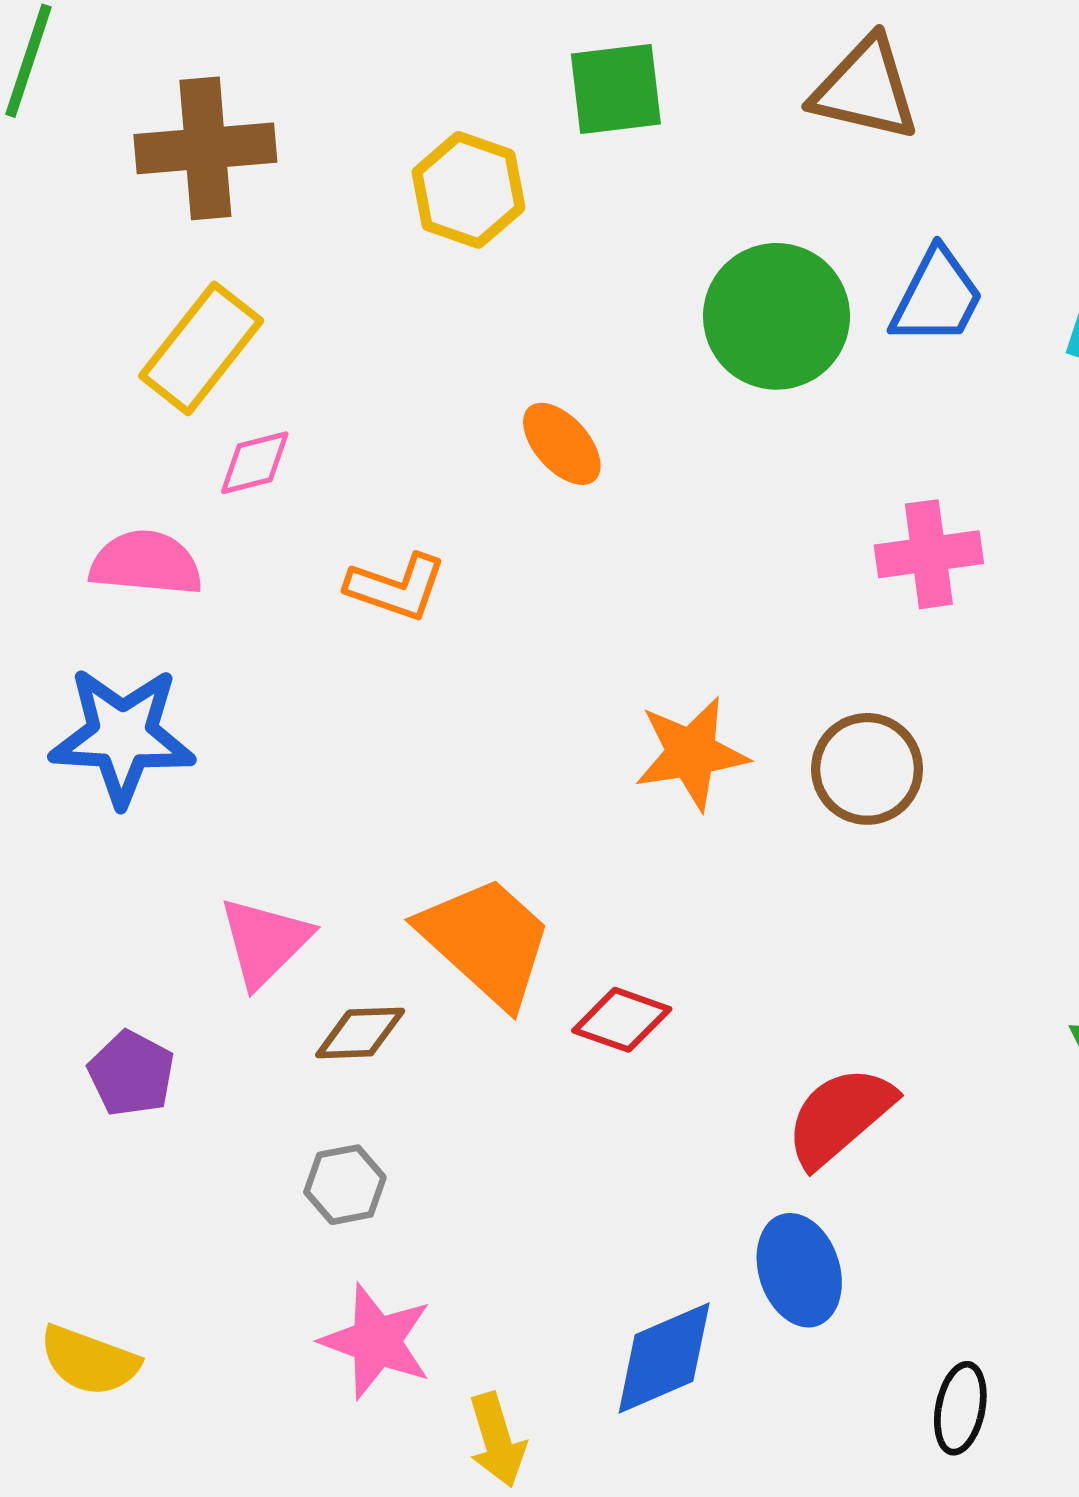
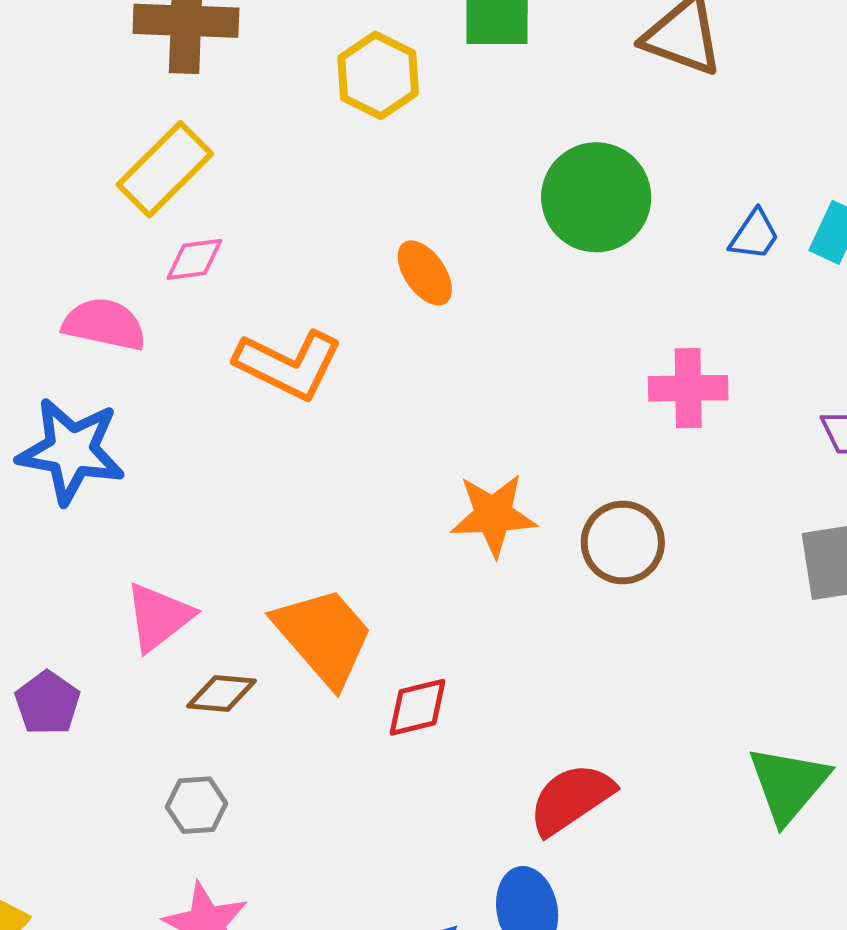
blue trapezoid: (937, 297) -> (754, 235), moved, size x0.7
orange L-shape: (396, 587) -> (289, 365), size x1.4
red diamond: (622, 1020) -> (418, 707), turned -40

